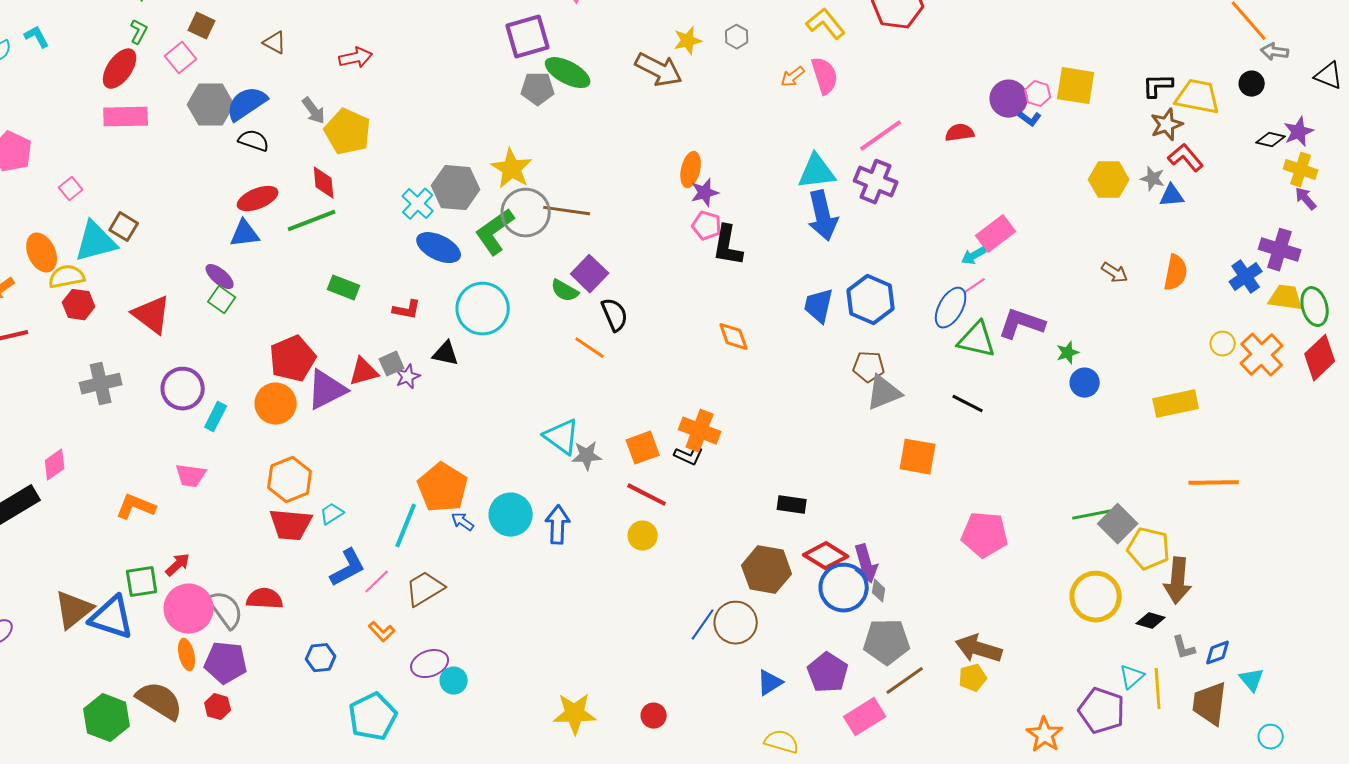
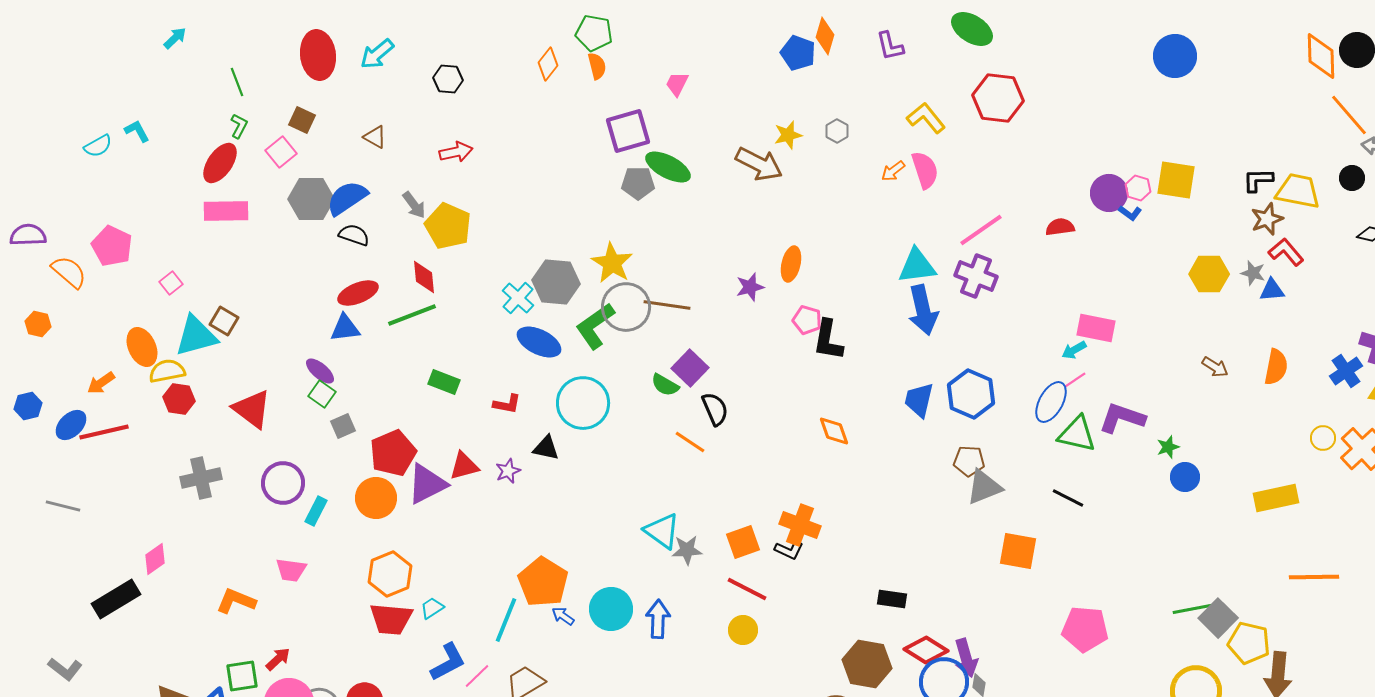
purple star: (705, 193) -> (750, 287), moved
pink rectangle: (996, 234) -> (1096, 328), turned 48
gray square: (392, 364) -> (343, 426), moved

